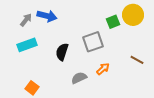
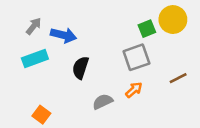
blue arrow: (47, 16) -> (64, 35), moved
gray square: (93, 42) -> (136, 57), moved
brown line: (137, 60) -> (178, 78), turned -56

